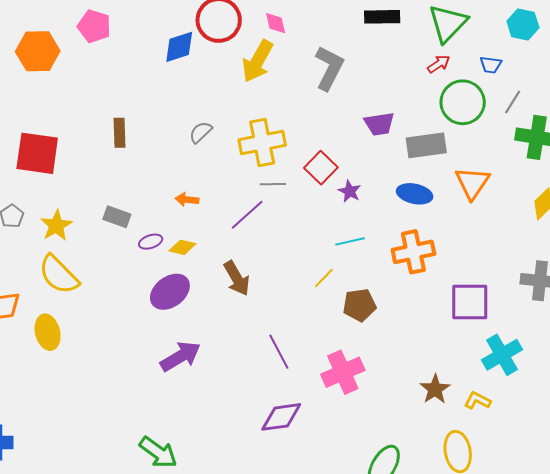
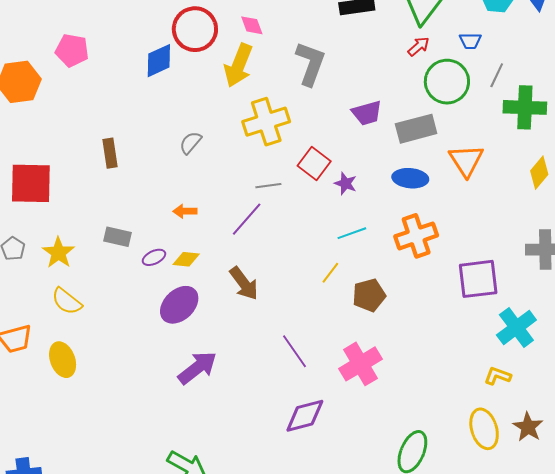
yellow cross: (262, 143) -> (266, 122), moved
yellow semicircle: (59, 275) -> (67, 301), size x0.7
brown star: (435, 389) -> (528, 427), moved

